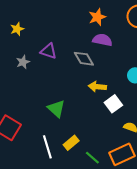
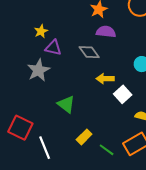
yellow star: (17, 29) -> (41, 31), moved
gray star: (23, 62) -> (38, 70), moved, size x1.6
white line: (47, 147) -> (45, 148), moved

